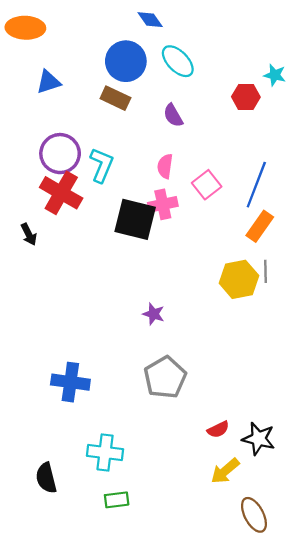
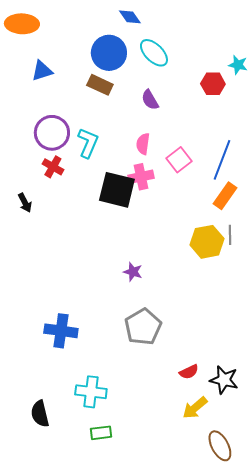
red cross: (61, 193) -> (53, 167), size x0.6

